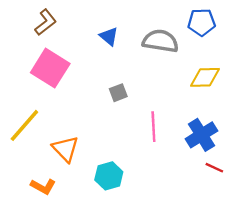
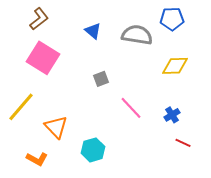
pink line: (153, 127) -> (131, 108), turned -40
blue cross: (201, 135) -> (172, 115), size x0.6

